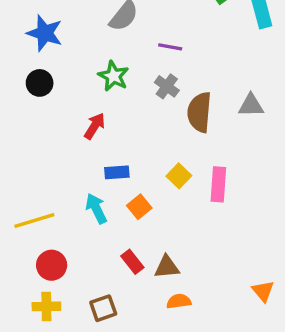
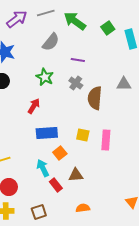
gray triangle: (251, 105) -> (124, 84), moved
blue rectangle: (117, 172) -> (47, 133), size x1.5
yellow square: (179, 176) -> (83, 135), turned -32
cyan arrow: (96, 208) -> (43, 168), moved
brown triangle: (167, 267) -> (76, 175), moved

